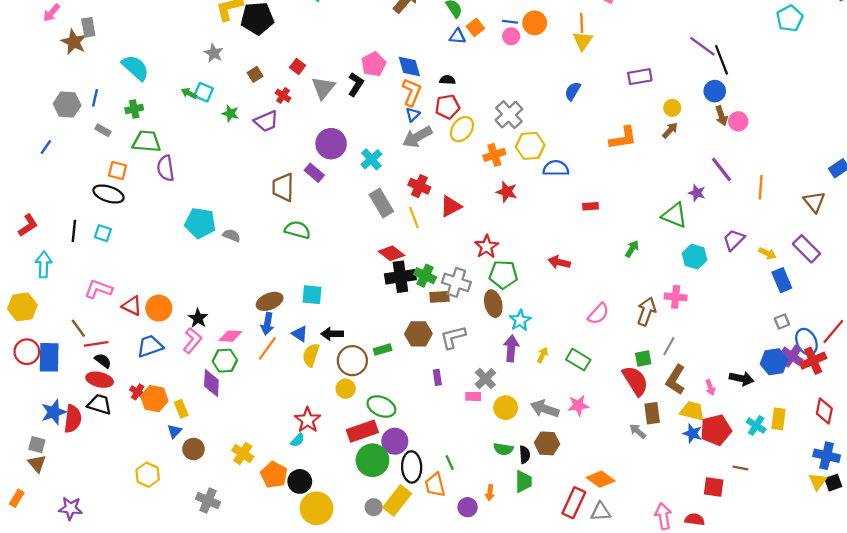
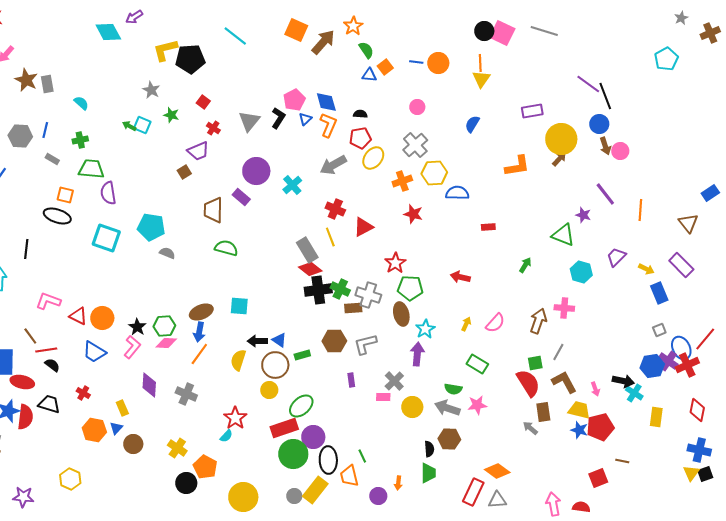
gray rectangle: (88, 27) -> (47, 84), moved
pink circle: (511, 36) -> (417, 107), moved
red square: (298, 66) -> (203, 102), moved
cyan semicircle: (135, 68) -> (81, 103), size x0.6
brown square: (255, 74) -> (184, 172), moved
yellow circle: (672, 108) -> (561, 139), size x2.0
green star: (230, 113) -> (171, 115), moved
blue triangle: (413, 115) -> (305, 119), moved
gray rectangle: (381, 203) -> (307, 250), moved
cyan pentagon: (200, 223) -> (151, 227), moved
cyan square: (103, 233) -> (106, 238), moved, size x1.8
blue triangle: (300, 334) -> (279, 340), moved
blue trapezoid: (150, 346) -> (94, 352), turned -130
yellow arrow: (542, 355) -> (466, 324), moved
green hexagon: (225, 361) -> (164, 326), moved
red ellipse: (100, 380) -> (22, 382), moved
brown L-shape: (676, 380) -> (564, 382), turned 120
orange hexagon: (154, 399) -> (94, 430), moved
green ellipse: (381, 407) -> (301, 406), turned -65
cyan cross: (756, 426) -> (634, 393), moved
green semicircle: (503, 449) -> (453, 389), moved
yellow hexagon: (148, 475) -> (70, 479), moved
black circle: (300, 481) -> (186, 483), moved
red square: (714, 487) -> (598, 478), turned -30
gray cross: (208, 500) -> (186, 394), moved

